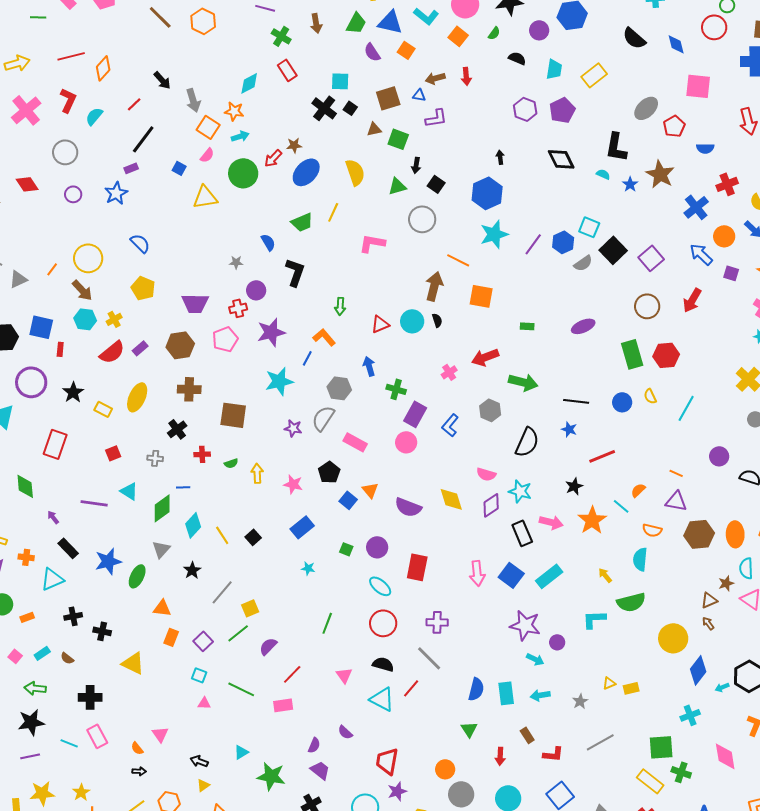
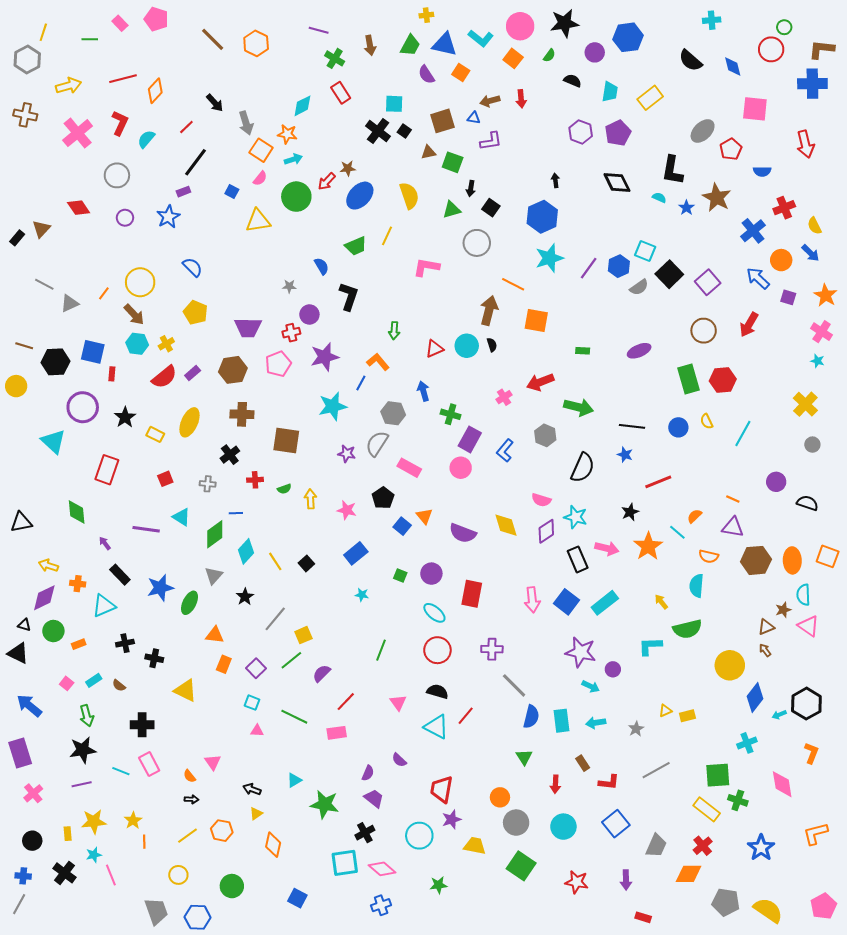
gray line: (429, 658) -> (514, 685), moved
green arrow: (35, 688) -> (87, 716), turned -110

